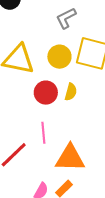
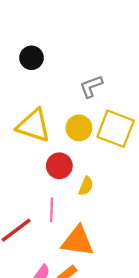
yellow semicircle: (71, 92) -> (86, 186), moved

